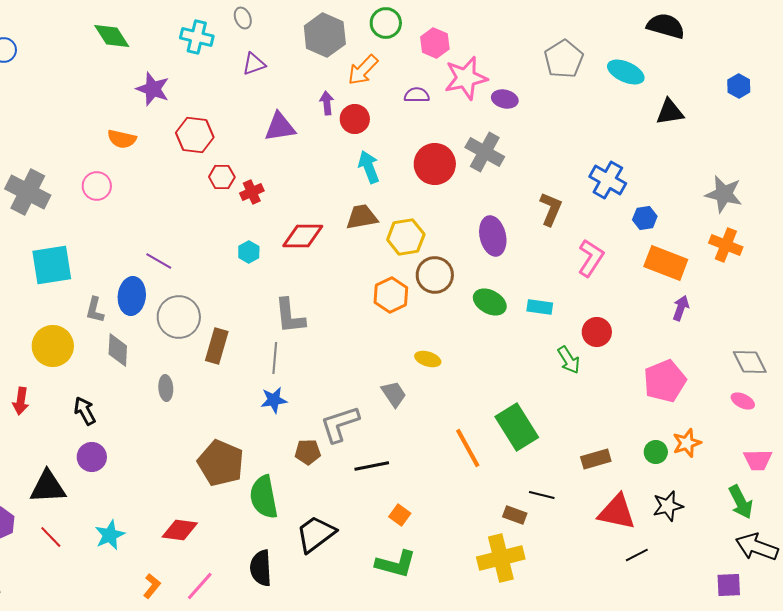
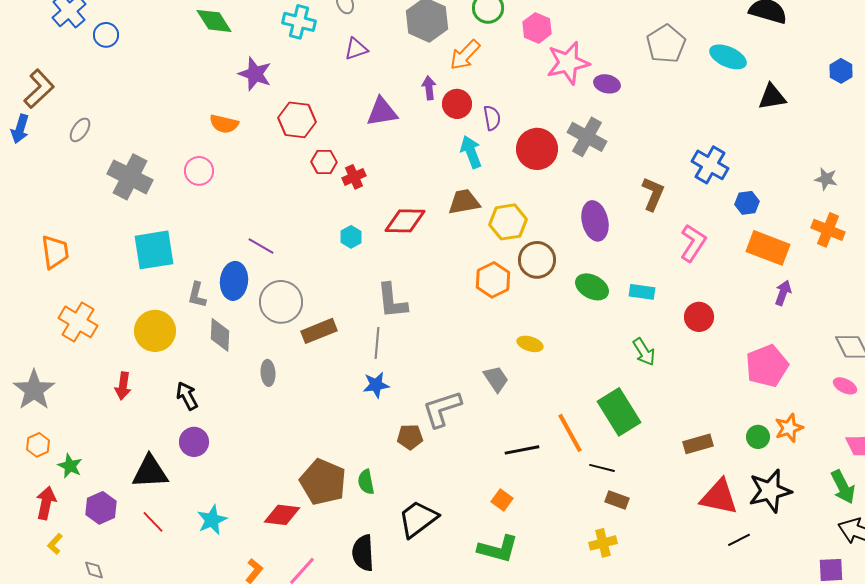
purple semicircle: (417, 95) -> (492, 118), moved, turned 80
gray star: (724, 194) -> (826, 179), size x0.6
brown rectangle: (217, 346) -> (319, 331), turned 52
green arrow: (569, 360) -> (644, 352), moved
brown pentagon: (221, 463) -> (323, 482), moved
black line: (372, 466) -> (522, 450), moved
black line: (542, 495) -> (602, 468), moved
green semicircle: (264, 497) -> (366, 482), size x0.6
black star: (668, 506) -> (770, 491), size x1.4
yellow cross: (501, 558) -> (603, 543), size x0.6

